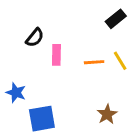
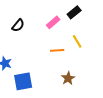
pink rectangle: (56, 55) -> (53, 22), moved, turned 48
orange line: (94, 62) -> (57, 50), moved

